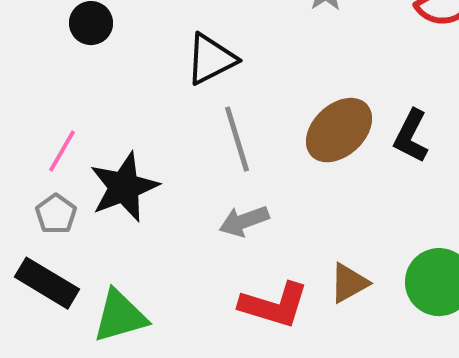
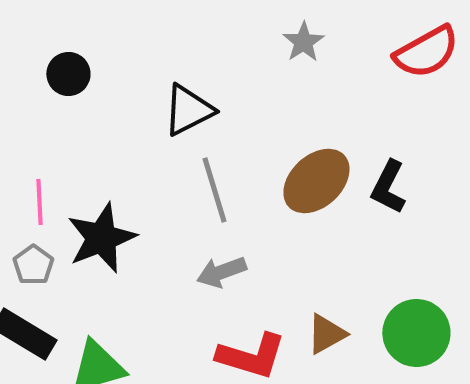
pink line: (62, 151) -> (39, 202), turned -33

